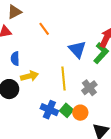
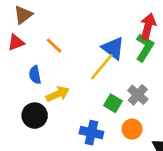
orange line: (44, 29) -> (54, 46), moved
yellow line: (64, 78) -> (102, 67), moved, turned 55
green square: (66, 110) -> (113, 103), moved

